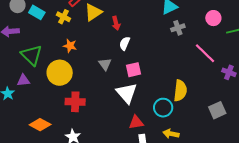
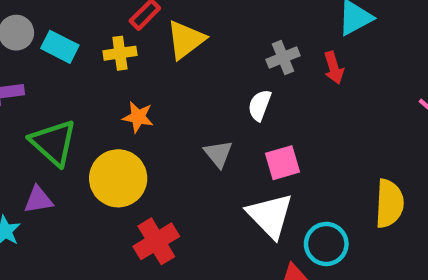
yellow cross: (63, 17) -> (120, 53), turned -32
red arrow: (116, 23) -> (334, 68), moved
gray cross: (178, 28) -> (283, 58), moved
red cross: (75, 102) -> (156, 241), turned -30
cyan circle: (163, 108) -> (326, 244), moved

